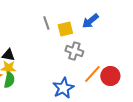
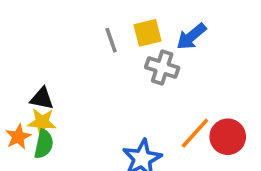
yellow square: (65, 29) -> (148, 33), moved
gray cross: (74, 51) -> (162, 68), moved

